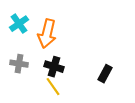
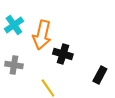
black cross: (54, 67) -> (63, 54), moved

